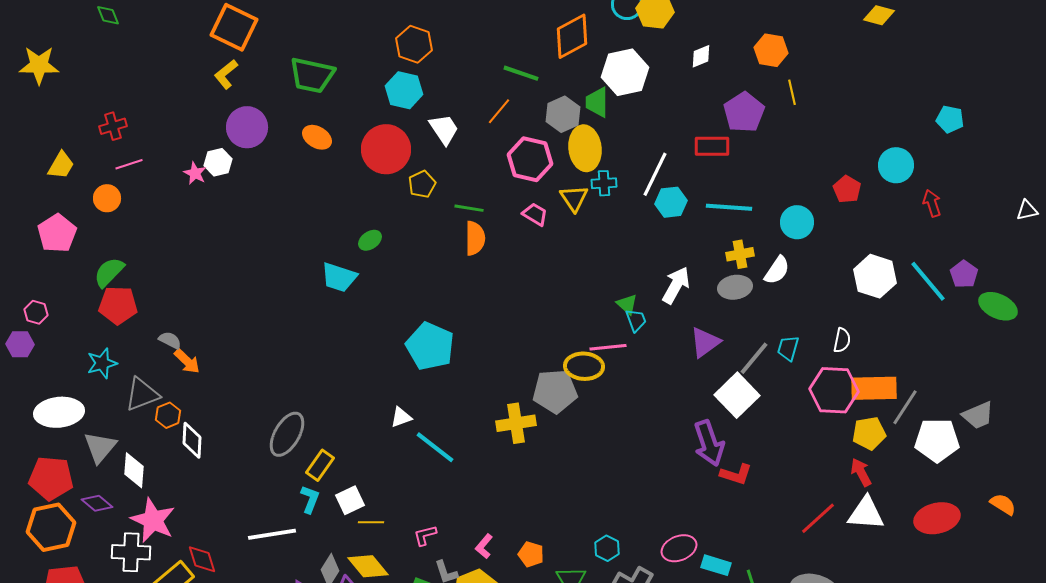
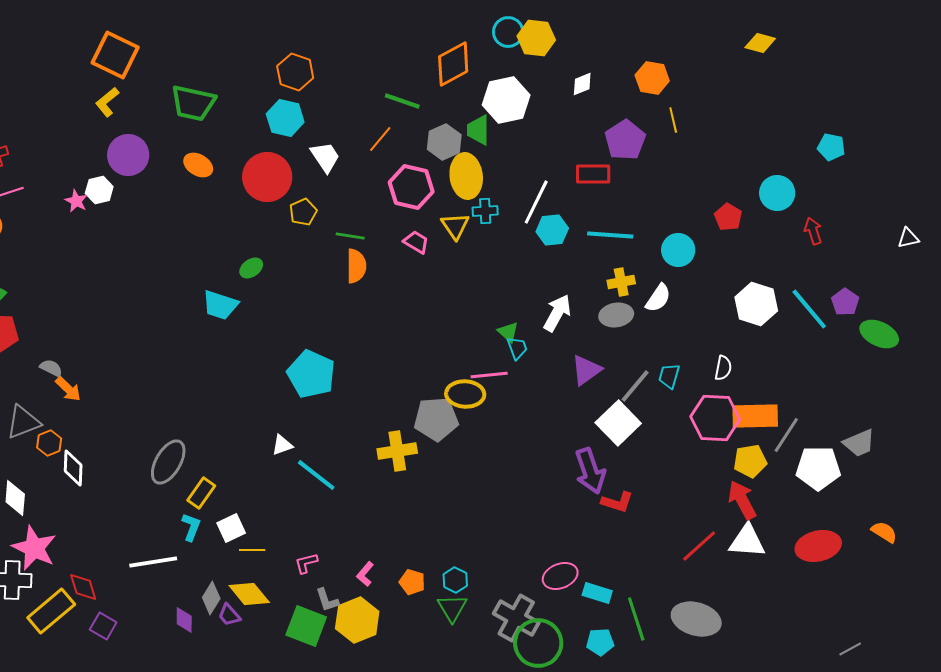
red arrow: (861, 472) -> (742, 500), size x1.4
cyan hexagon: (607, 548) -> (455, 580), moved

